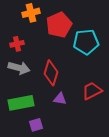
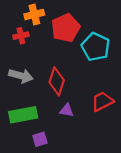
cyan pentagon: (86, 42) -> (96, 47), turned 30
red cross: (17, 44) -> (21, 36), moved

